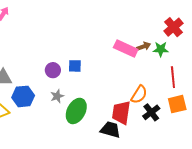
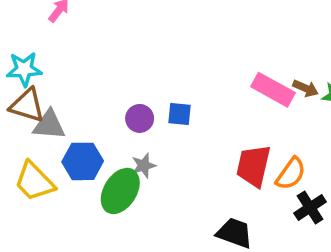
brown arrow: (144, 46) -> (306, 88), turned 40
green ellipse: (76, 111) -> (120, 191), moved
red trapezoid: (121, 113) -> (253, 166), moved

